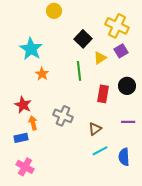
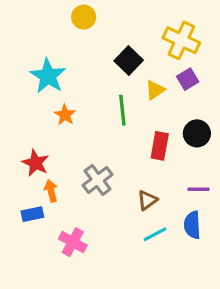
gray cross: (63, 116) -> (98, 180), turned 30
blue semicircle: (124, 157) -> (192, 225), moved
pink cross: (25, 167) -> (73, 242), moved

